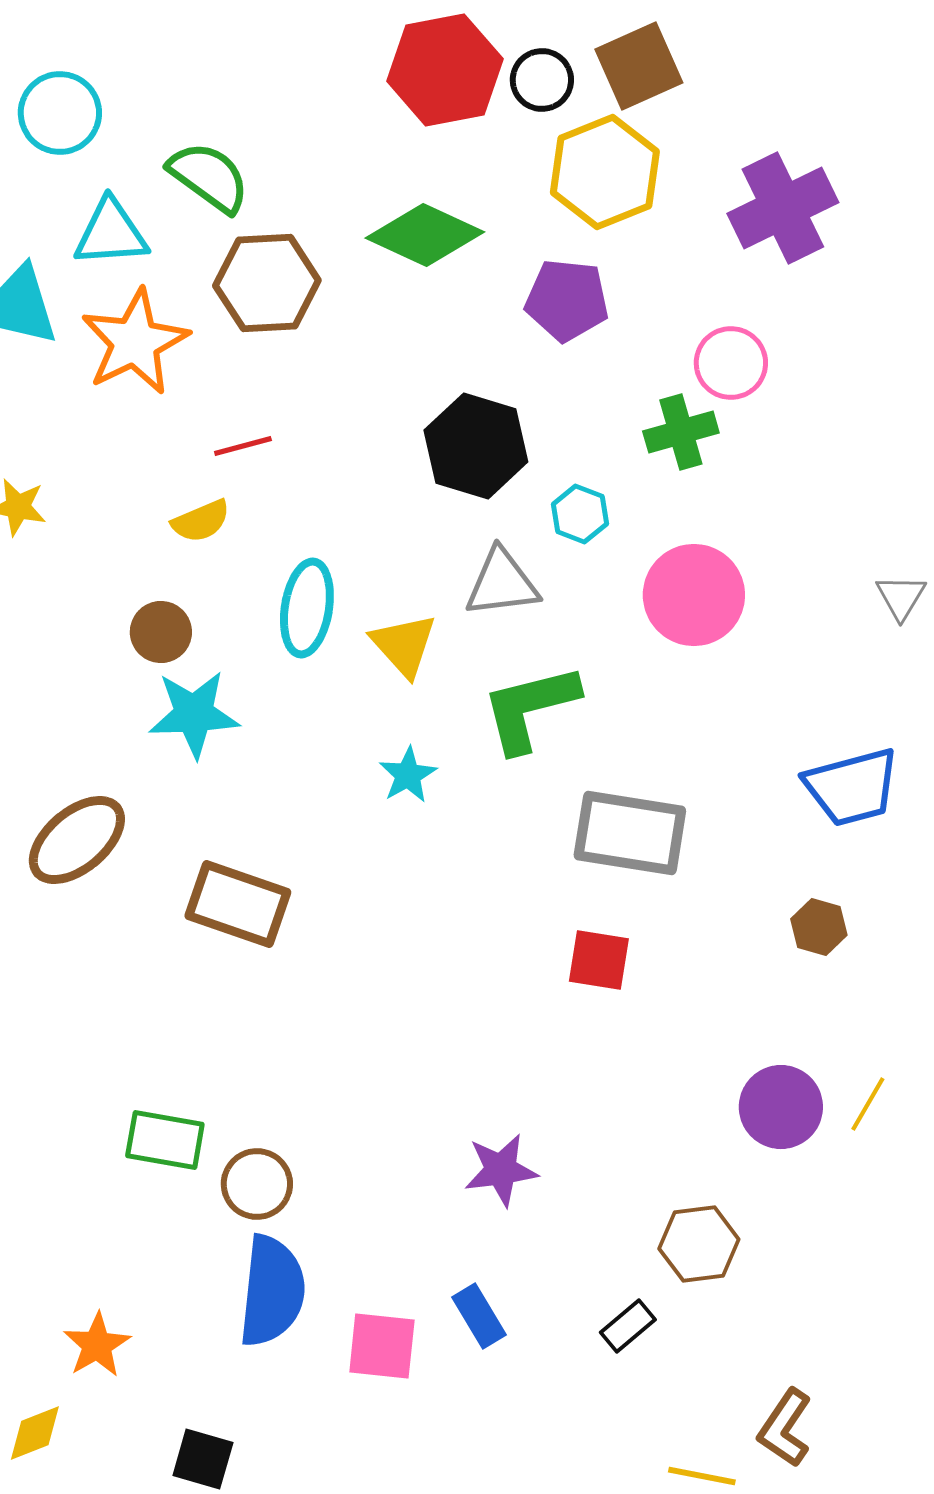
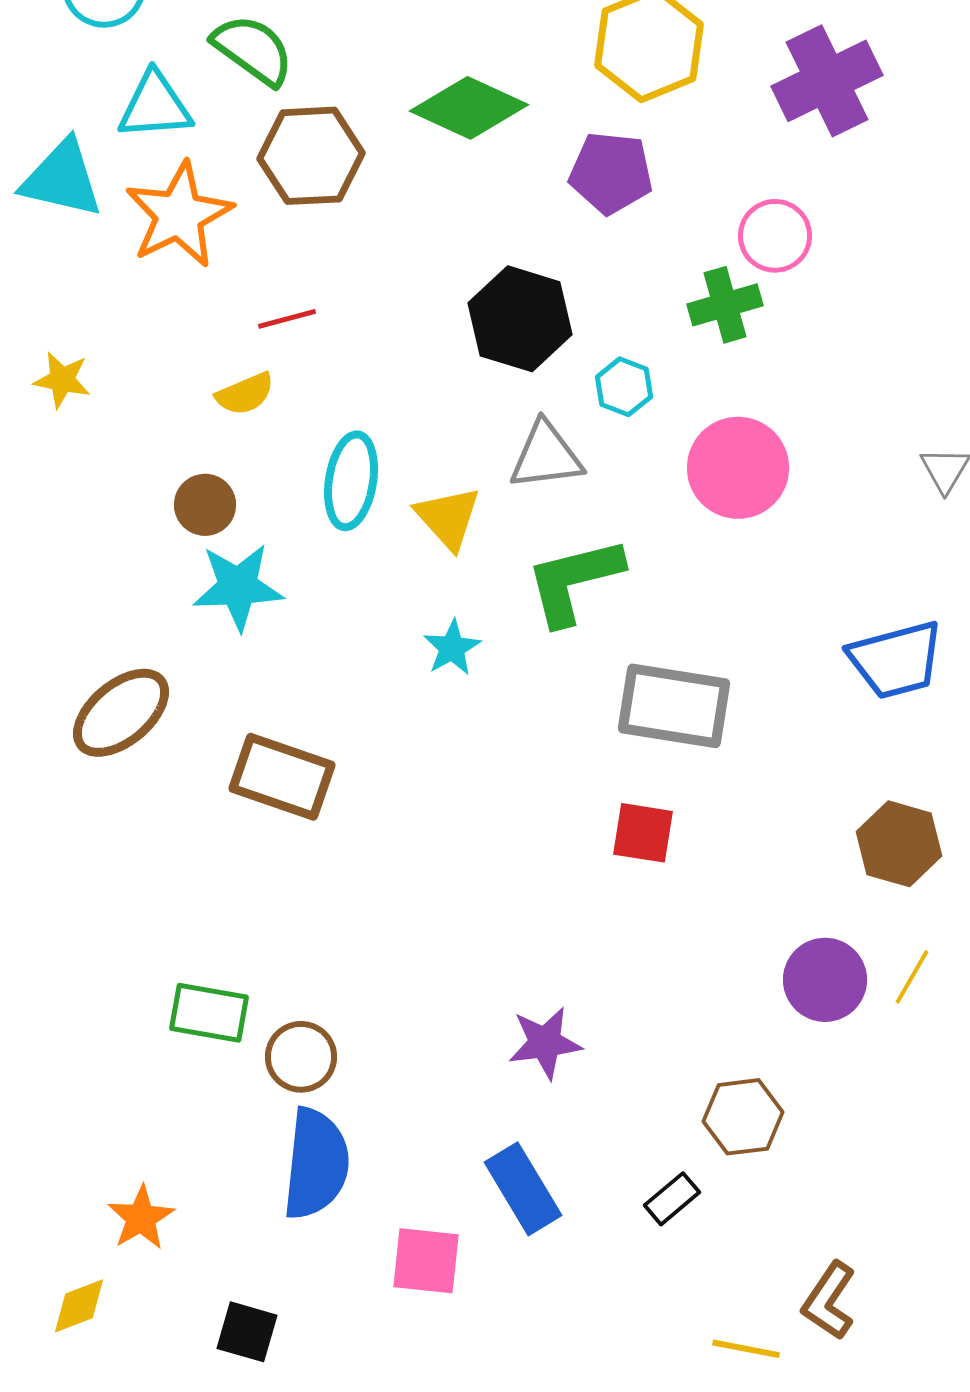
brown hexagon: (819, 927) -> (899, 844), moved, size x1.5
blue rectangle: (479, 1316) -> (523, 1189), size x1.4
pink square: (382, 1346) -> (426, 1261), moved

